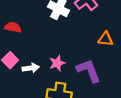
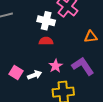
red semicircle: (13, 27) -> (46, 41), moved

